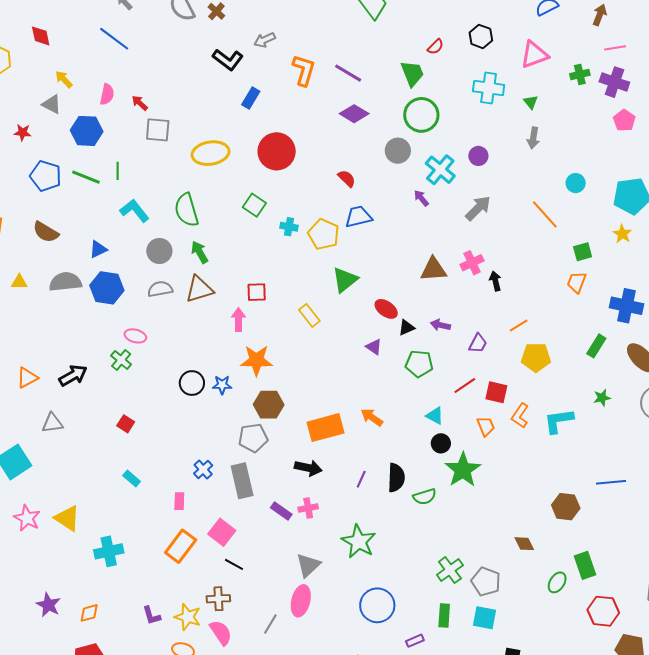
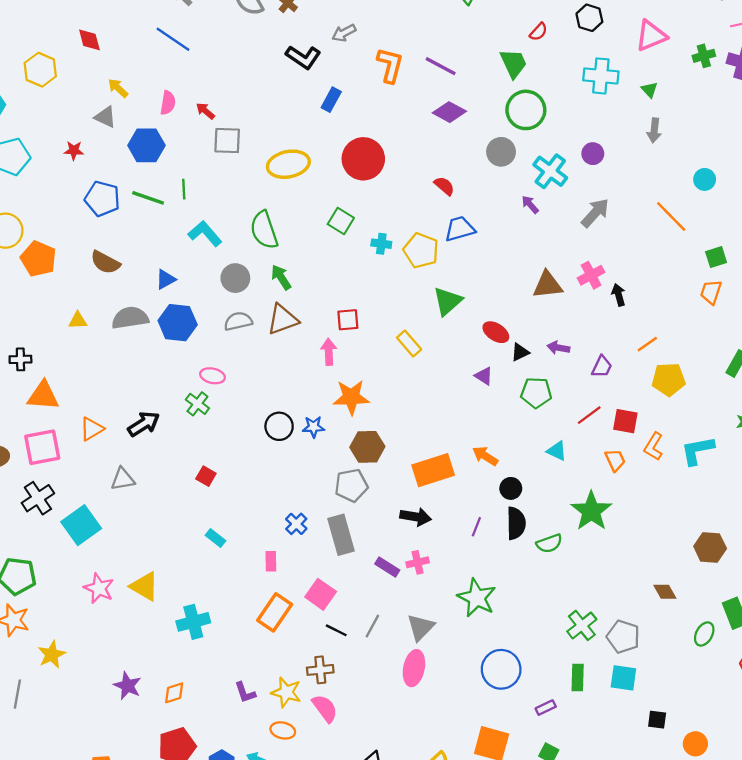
black circle: (441, 443) -> (511, 488), moved
gray line: (270, 624) -> (372, 626), moved

